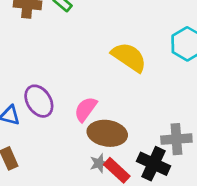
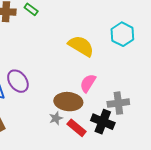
pink semicircle: (86, 109) -> (88, 83), moved
gray star: (99, 163) -> (56, 118), moved

